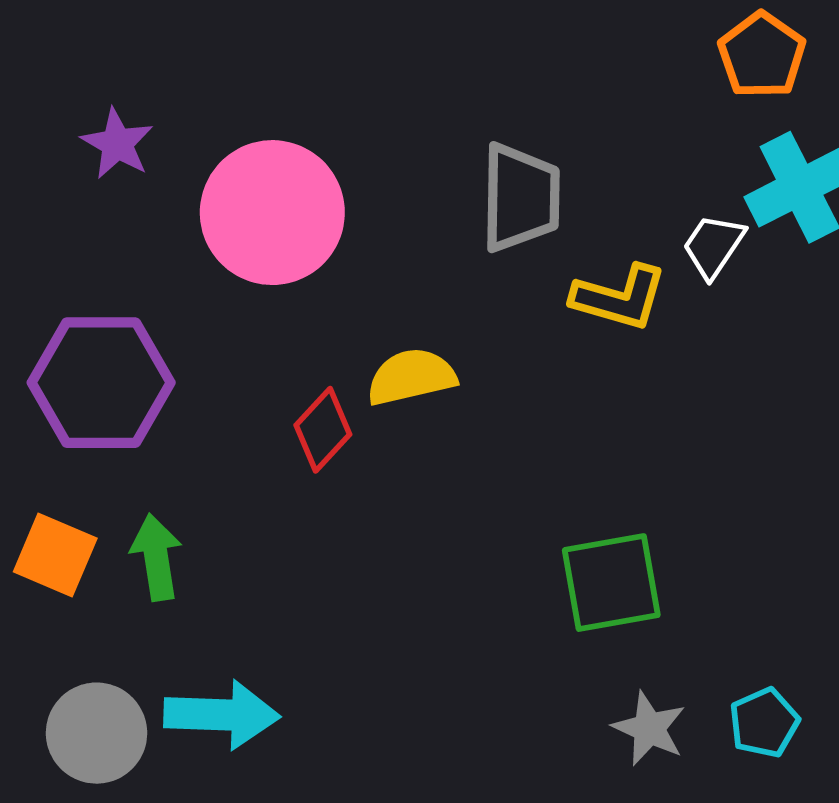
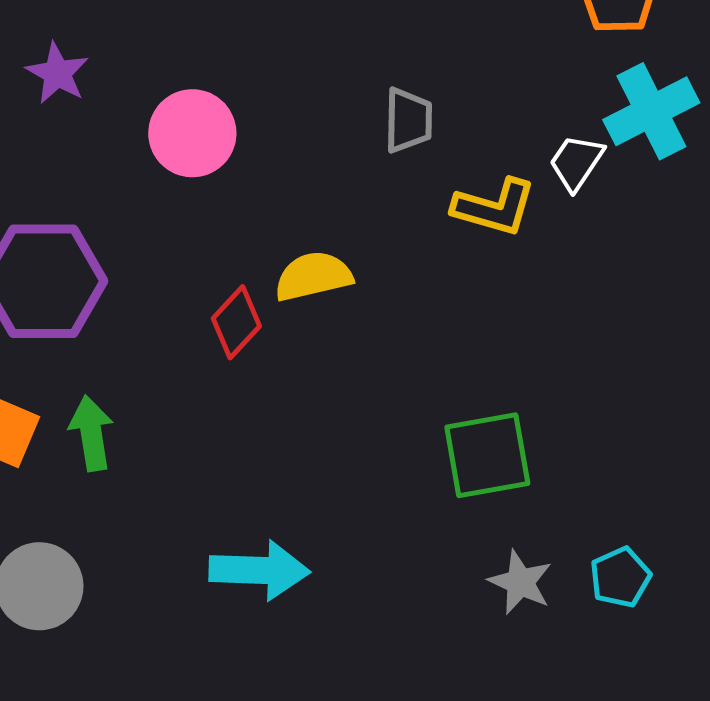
gray trapezoid: (520, 198) -> (408, 120), size x0.7
pink circle: (272, 213) -> (192, 133), size x0.7
cyan arrow: (222, 715) -> (259, 570), moved

